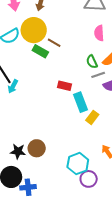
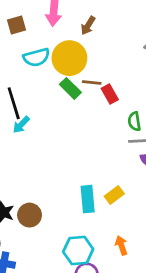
brown line: (54, 43) -> (92, 82), turned -40
red rectangle: (64, 86) -> (110, 94), moved, turned 32
cyan rectangle: (80, 102) -> (88, 199), moved

